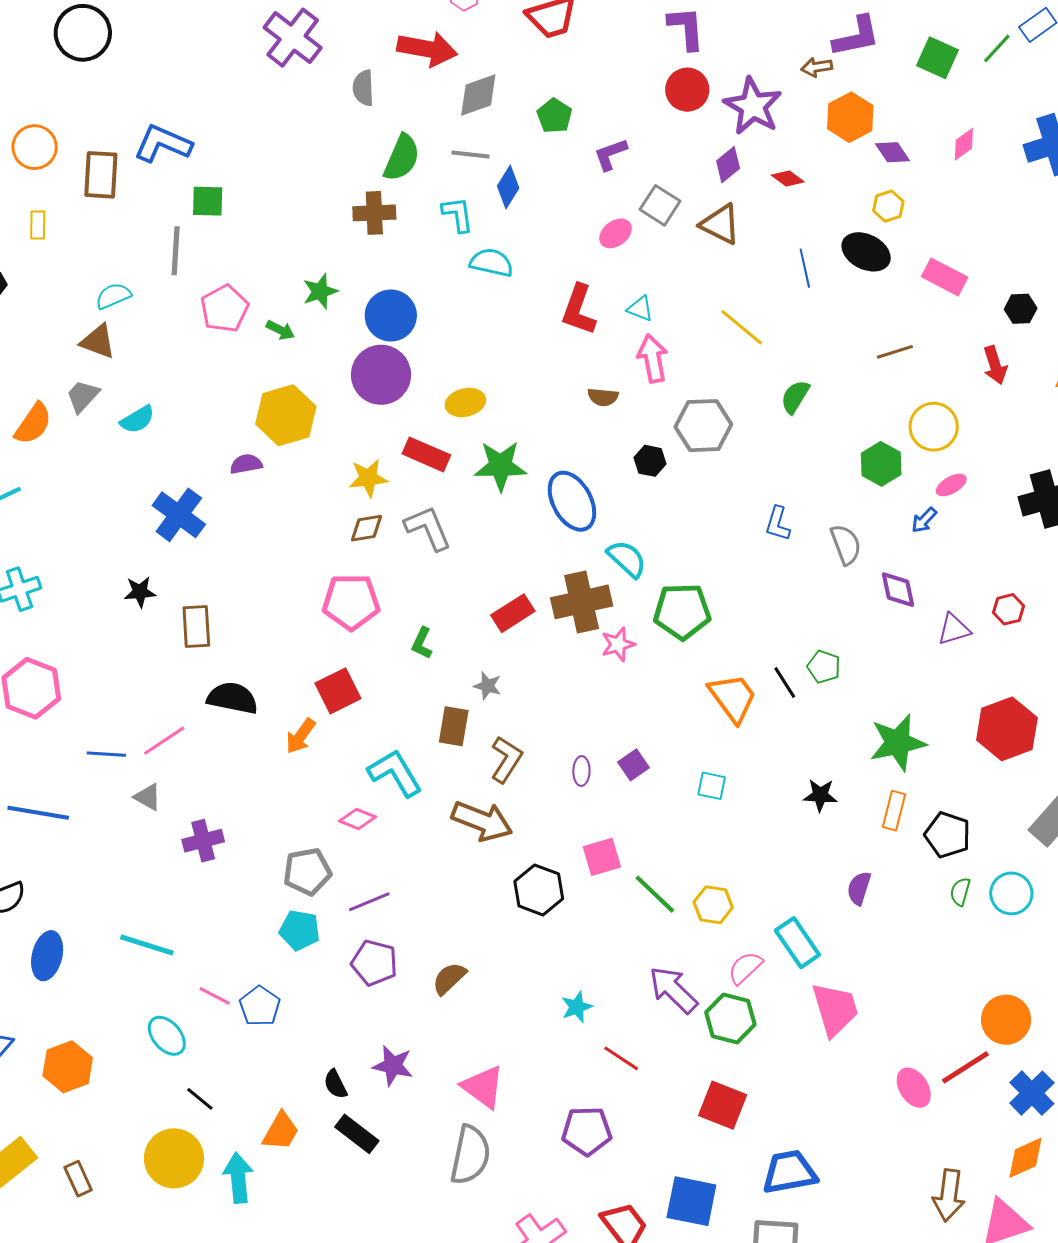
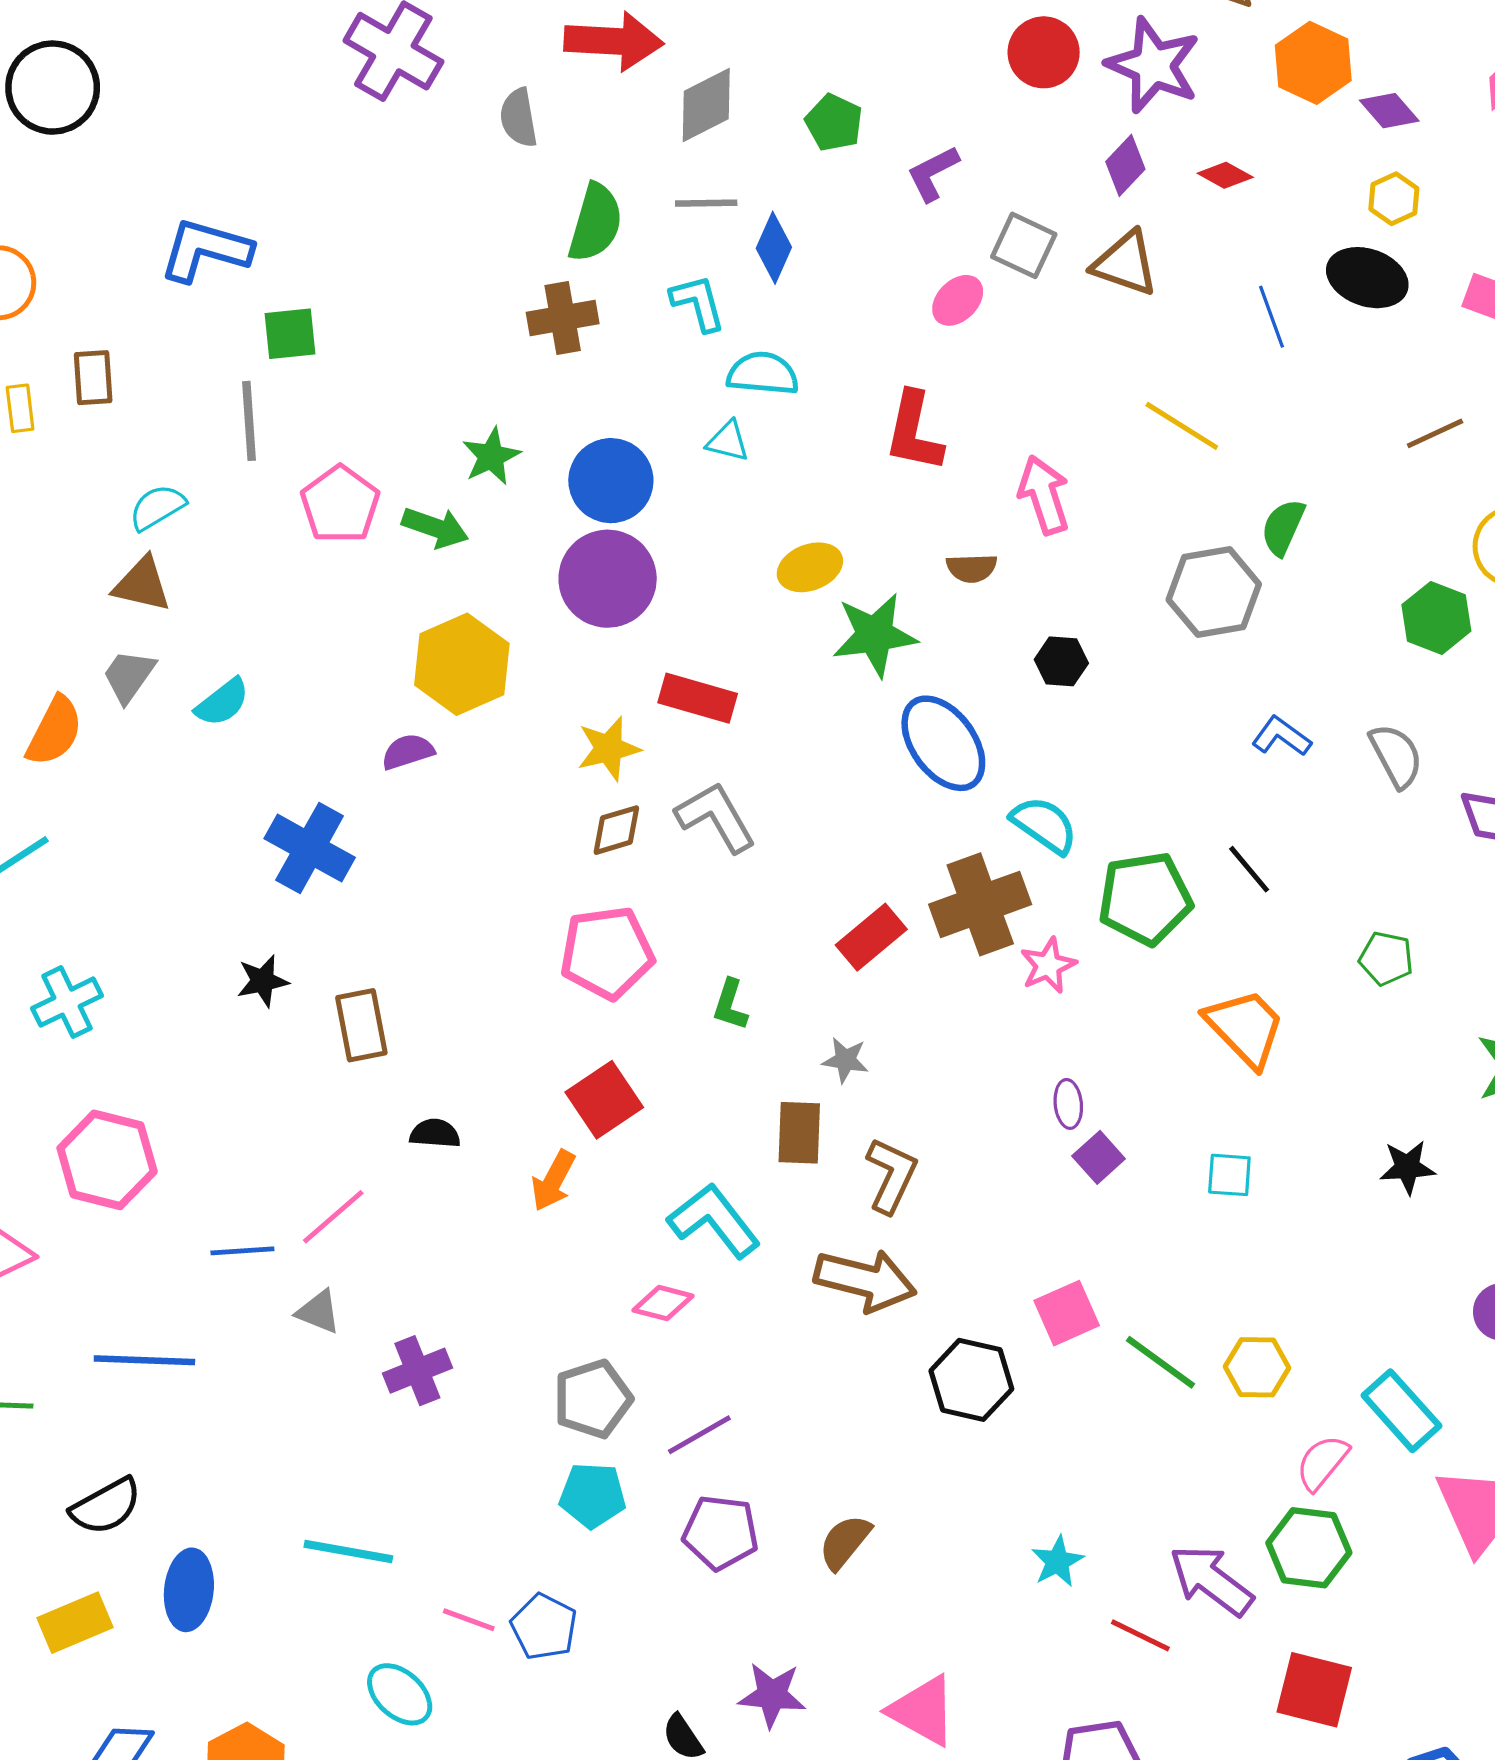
brown rectangle: (101, 175) -> (93, 378), moved, size x0.7
cyan triangle: (640, 309) -> (728, 441), moved
green arrow: (280, 330) -> (435, 527), size x1.4
yellow ellipse: (465, 403) -> (810, 567), moved
gray hexagon: (703, 426) -> (1214, 592), moved
green star: (500, 466) -> (875, 635), moved
blue L-shape: (778, 524) -> (1281, 736), turned 117
black line: (785, 682) -> (1249, 869), moved
black semicircle: (232, 698) -> (435, 1133), size x0.6
purple ellipse: (581, 771) -> (1068, 1104), moved
purple arrow: (673, 990) -> (1211, 1580), moved

